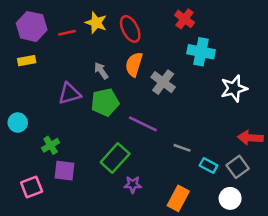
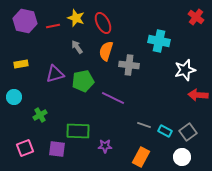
red cross: (185, 19) -> (196, 17), moved
yellow rectangle: (27, 61) -> (21, 64), moved
gray arrow: (101, 71) -> (77, 47), moved
gray cross: (163, 82) -> (129, 65), turned -30
red arrow: (250, 138) -> (198, 95), moved
gray line: (182, 148) -> (144, 125), moved
green rectangle: (115, 158) -> (78, 131), moved, turned 50
purple square: (64, 171) -> (57, 149), moved

